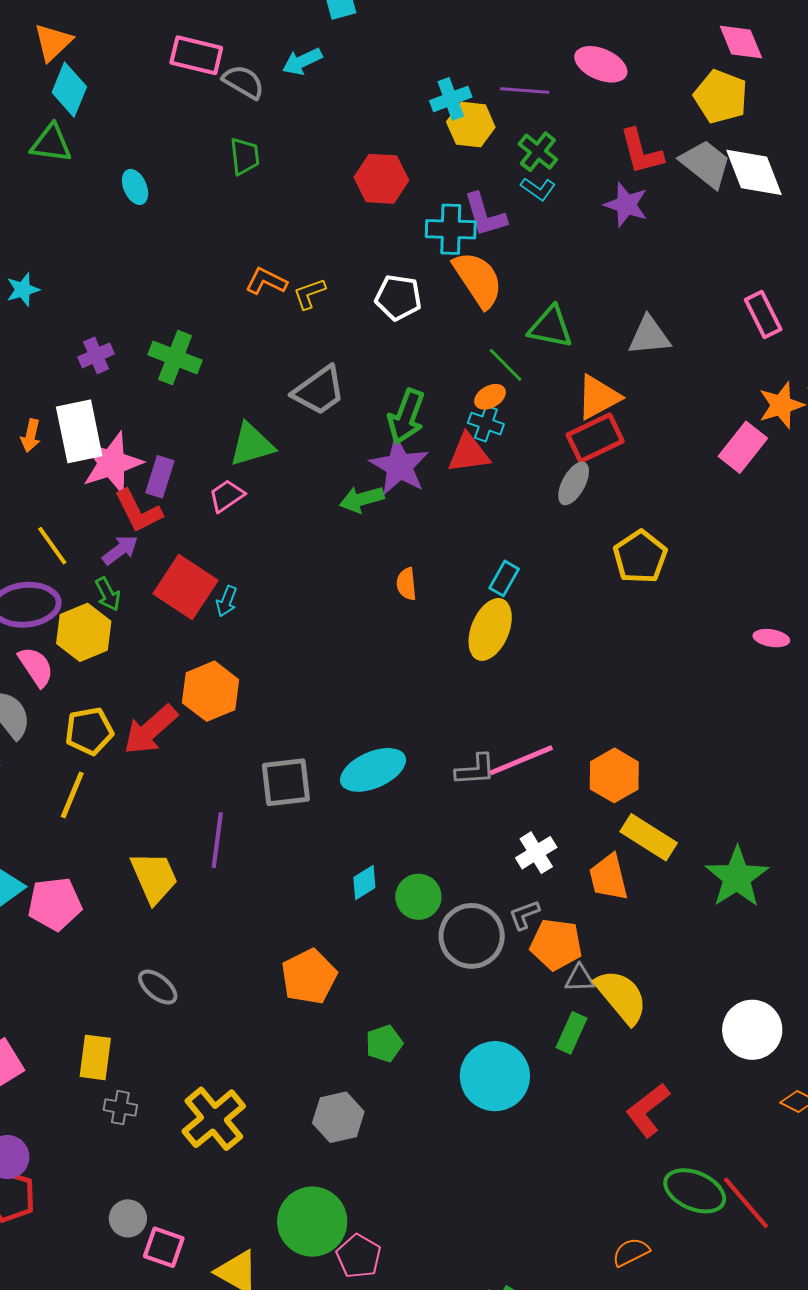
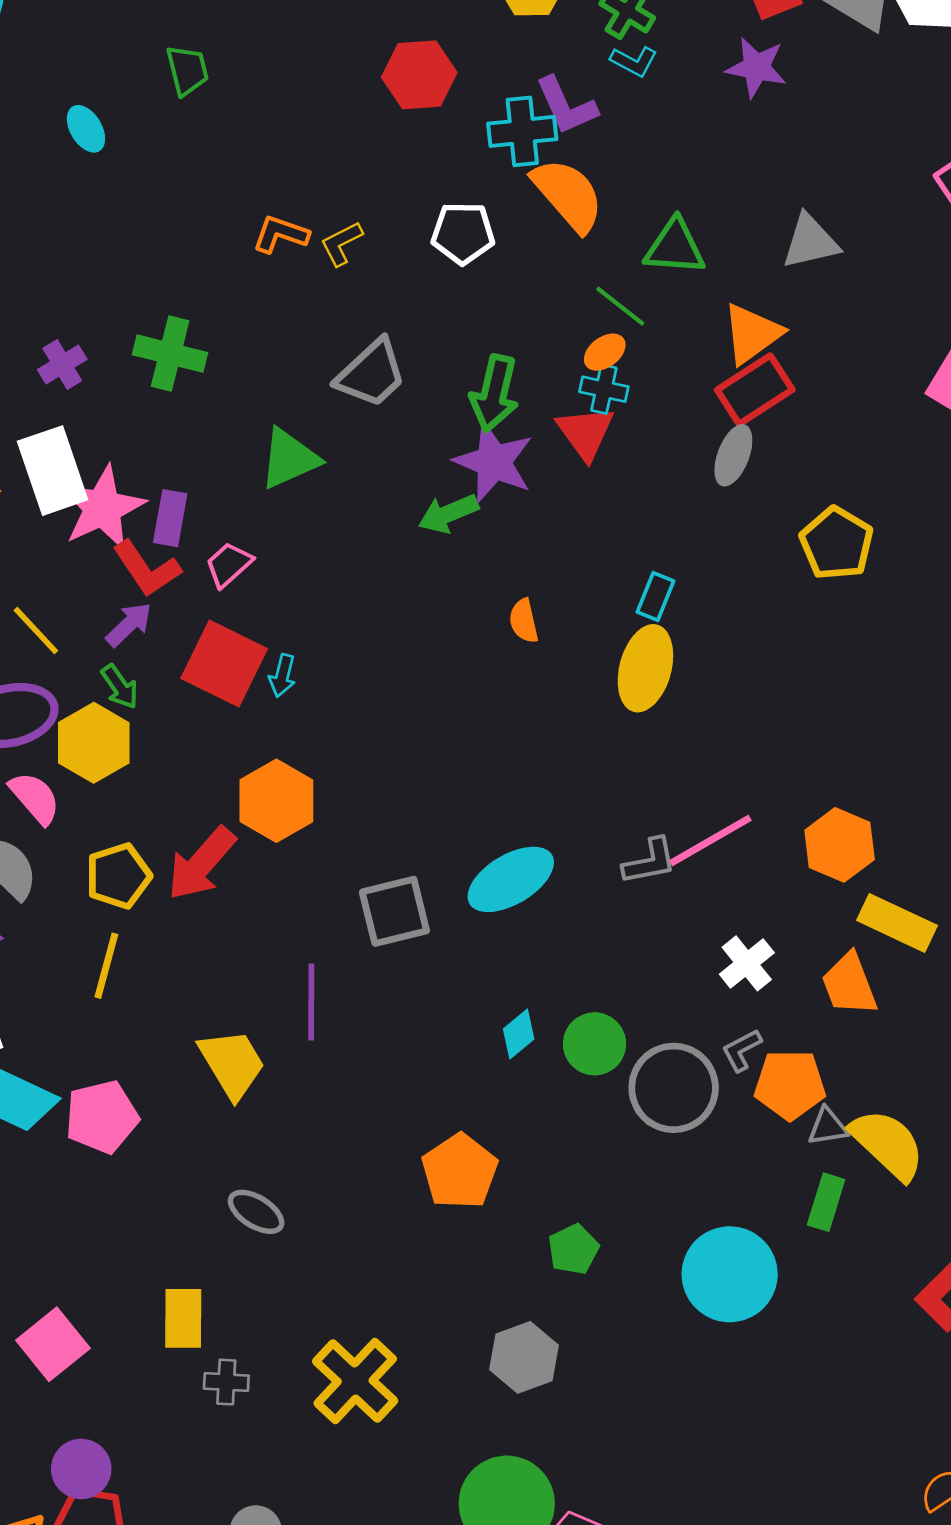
green trapezoid: (245, 156) -> (187, 70), moved
red triangle: (469, 453) -> (585, 433), turned -51
pink trapezoid: (227, 496) -> (229, 565), moved

